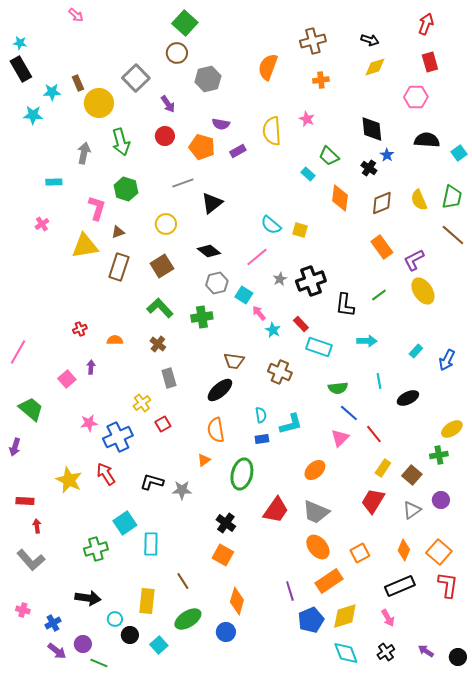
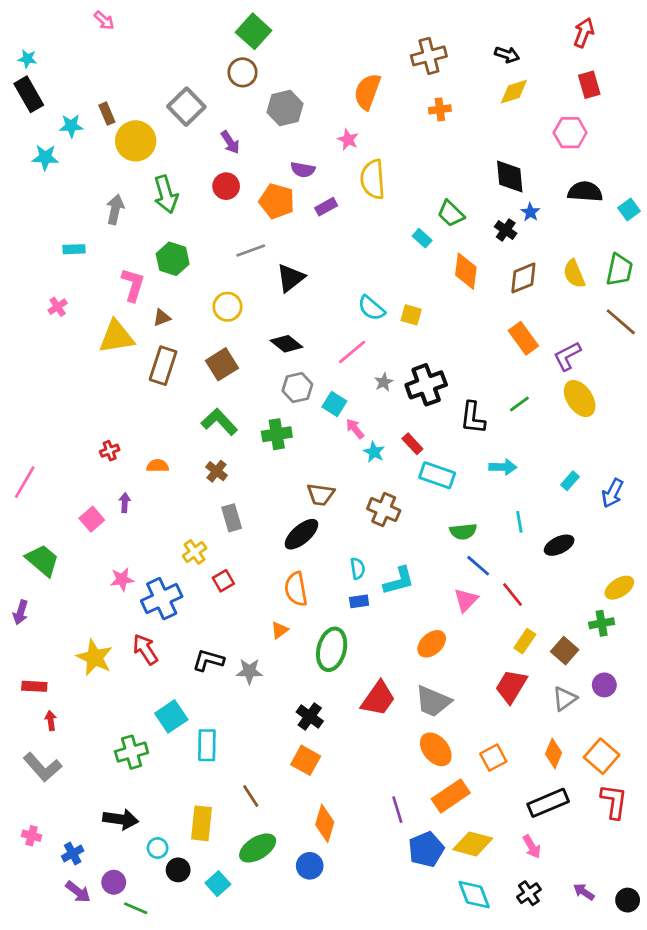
pink star: (307, 119) -> (348, 140), moved
yellow diamond: (345, 616) -> (473, 844), turned 32

